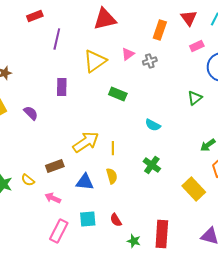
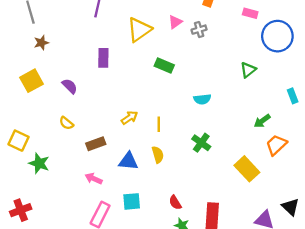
pink rectangle: (197, 46) -> (250, 13), turned 40
cyan semicircle: (153, 125) -> (202, 99), turned -35
yellow arrow: (86, 142) -> (129, 118), size x0.6
yellow semicircle: (28, 180) -> (66, 123), moved
red semicircle: (116, 220) -> (175, 203), moved

